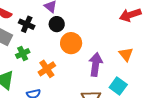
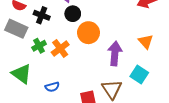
orange cross: (47, 69) -> (60, 48), moved

